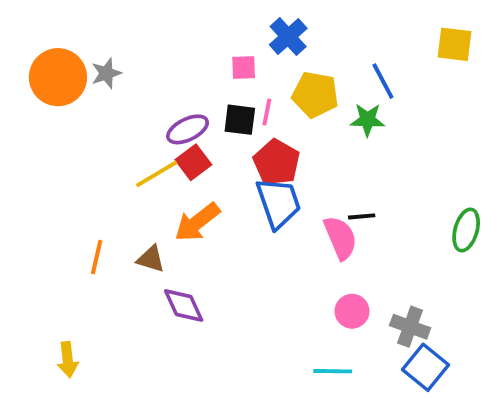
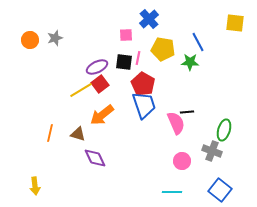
orange circle: (58, 77) -> (30, 40), size x0.6
green ellipse: (466, 230) -> (224, 130), moved
gray cross: (410, 327) -> (212, 151), moved

